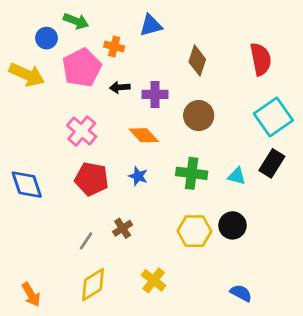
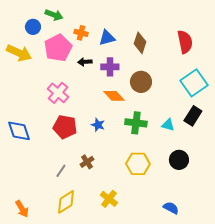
blue triangle: (151, 25) -> (107, 38), moved
orange diamond: (144, 135) -> (114, 96), moved
black circle: (232, 225) -> (179, 160), moved

